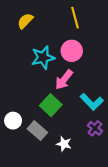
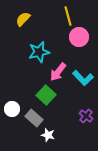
pink circle: (72, 51) -> (79, 37), moved
cyan L-shape: (92, 102) -> (83, 78), moved
white star: (64, 144) -> (48, 135), moved

